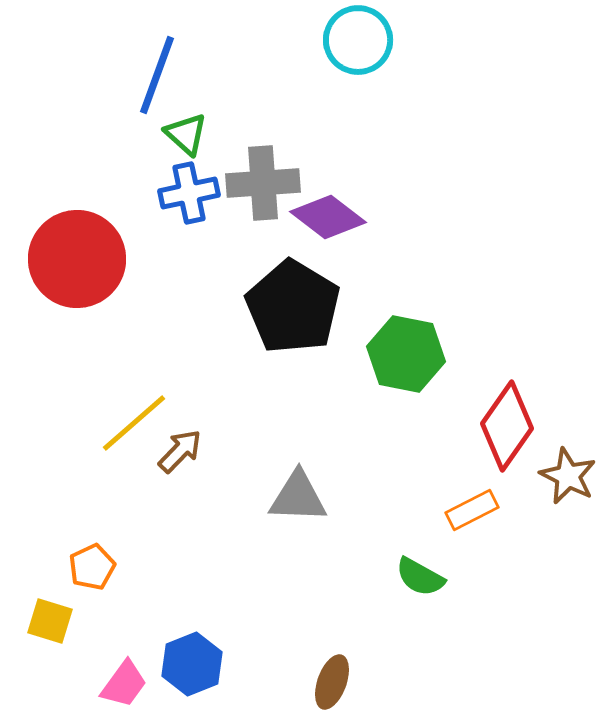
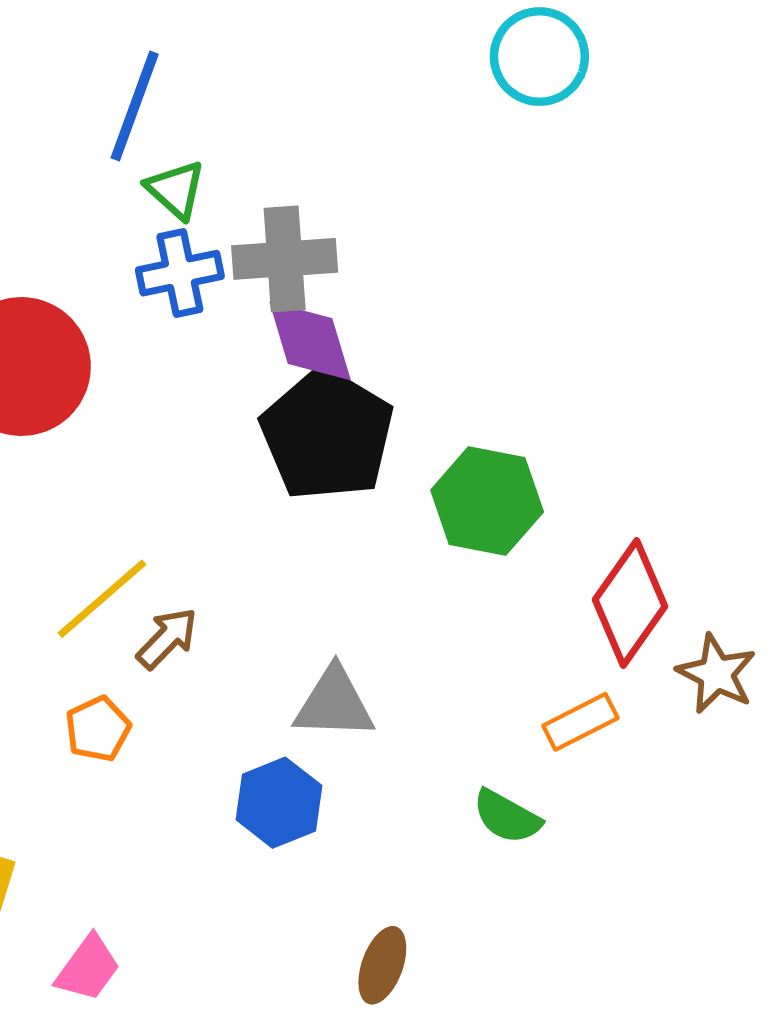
cyan circle: (358, 40) -> (539, 57), moved
purple diamond: (328, 217) -> (310, 341), moved, turned 36
orange pentagon: (92, 567) -> (98, 729), moved
blue hexagon: (192, 664) -> (279, 803), moved

